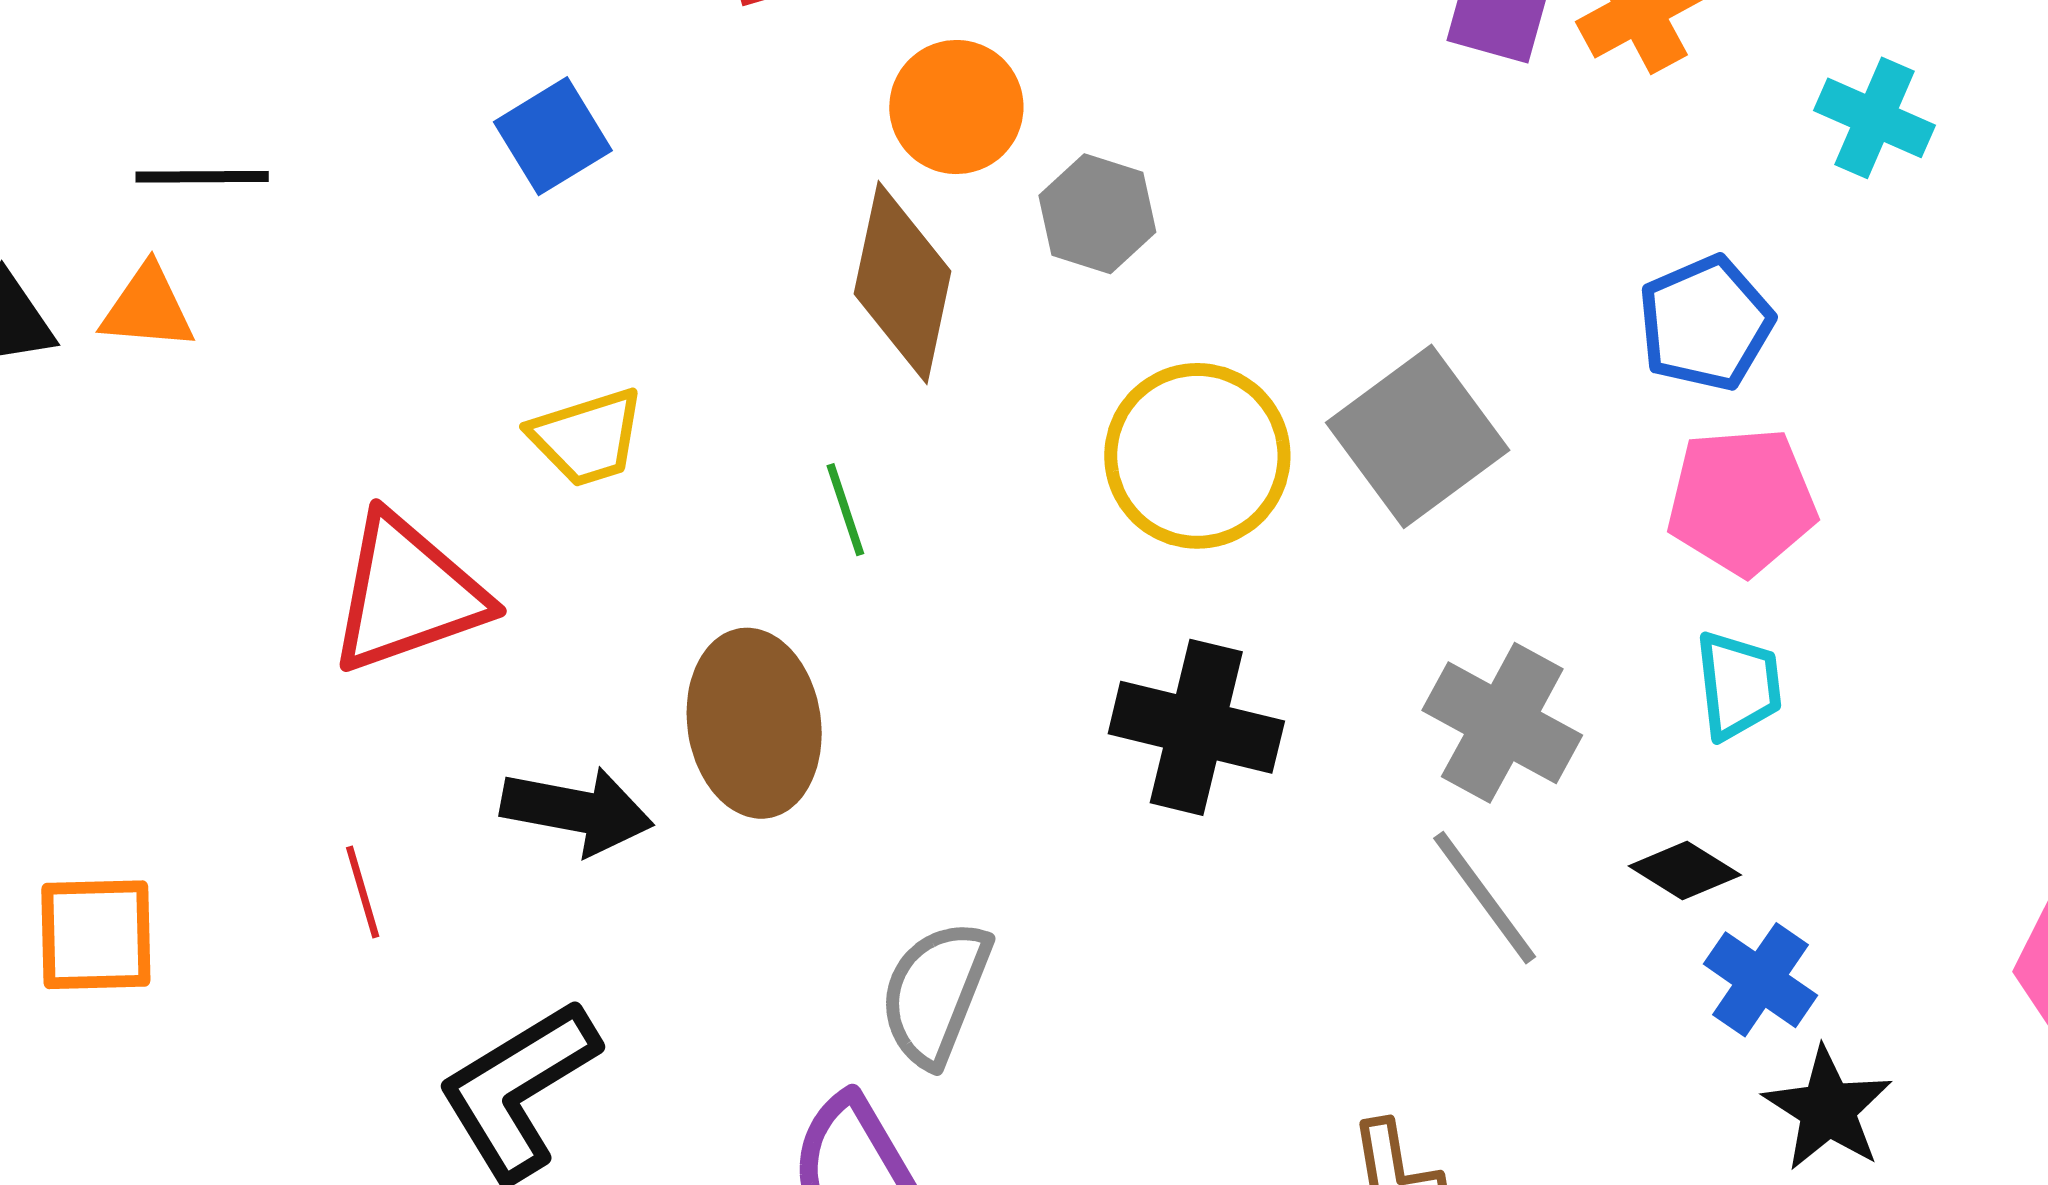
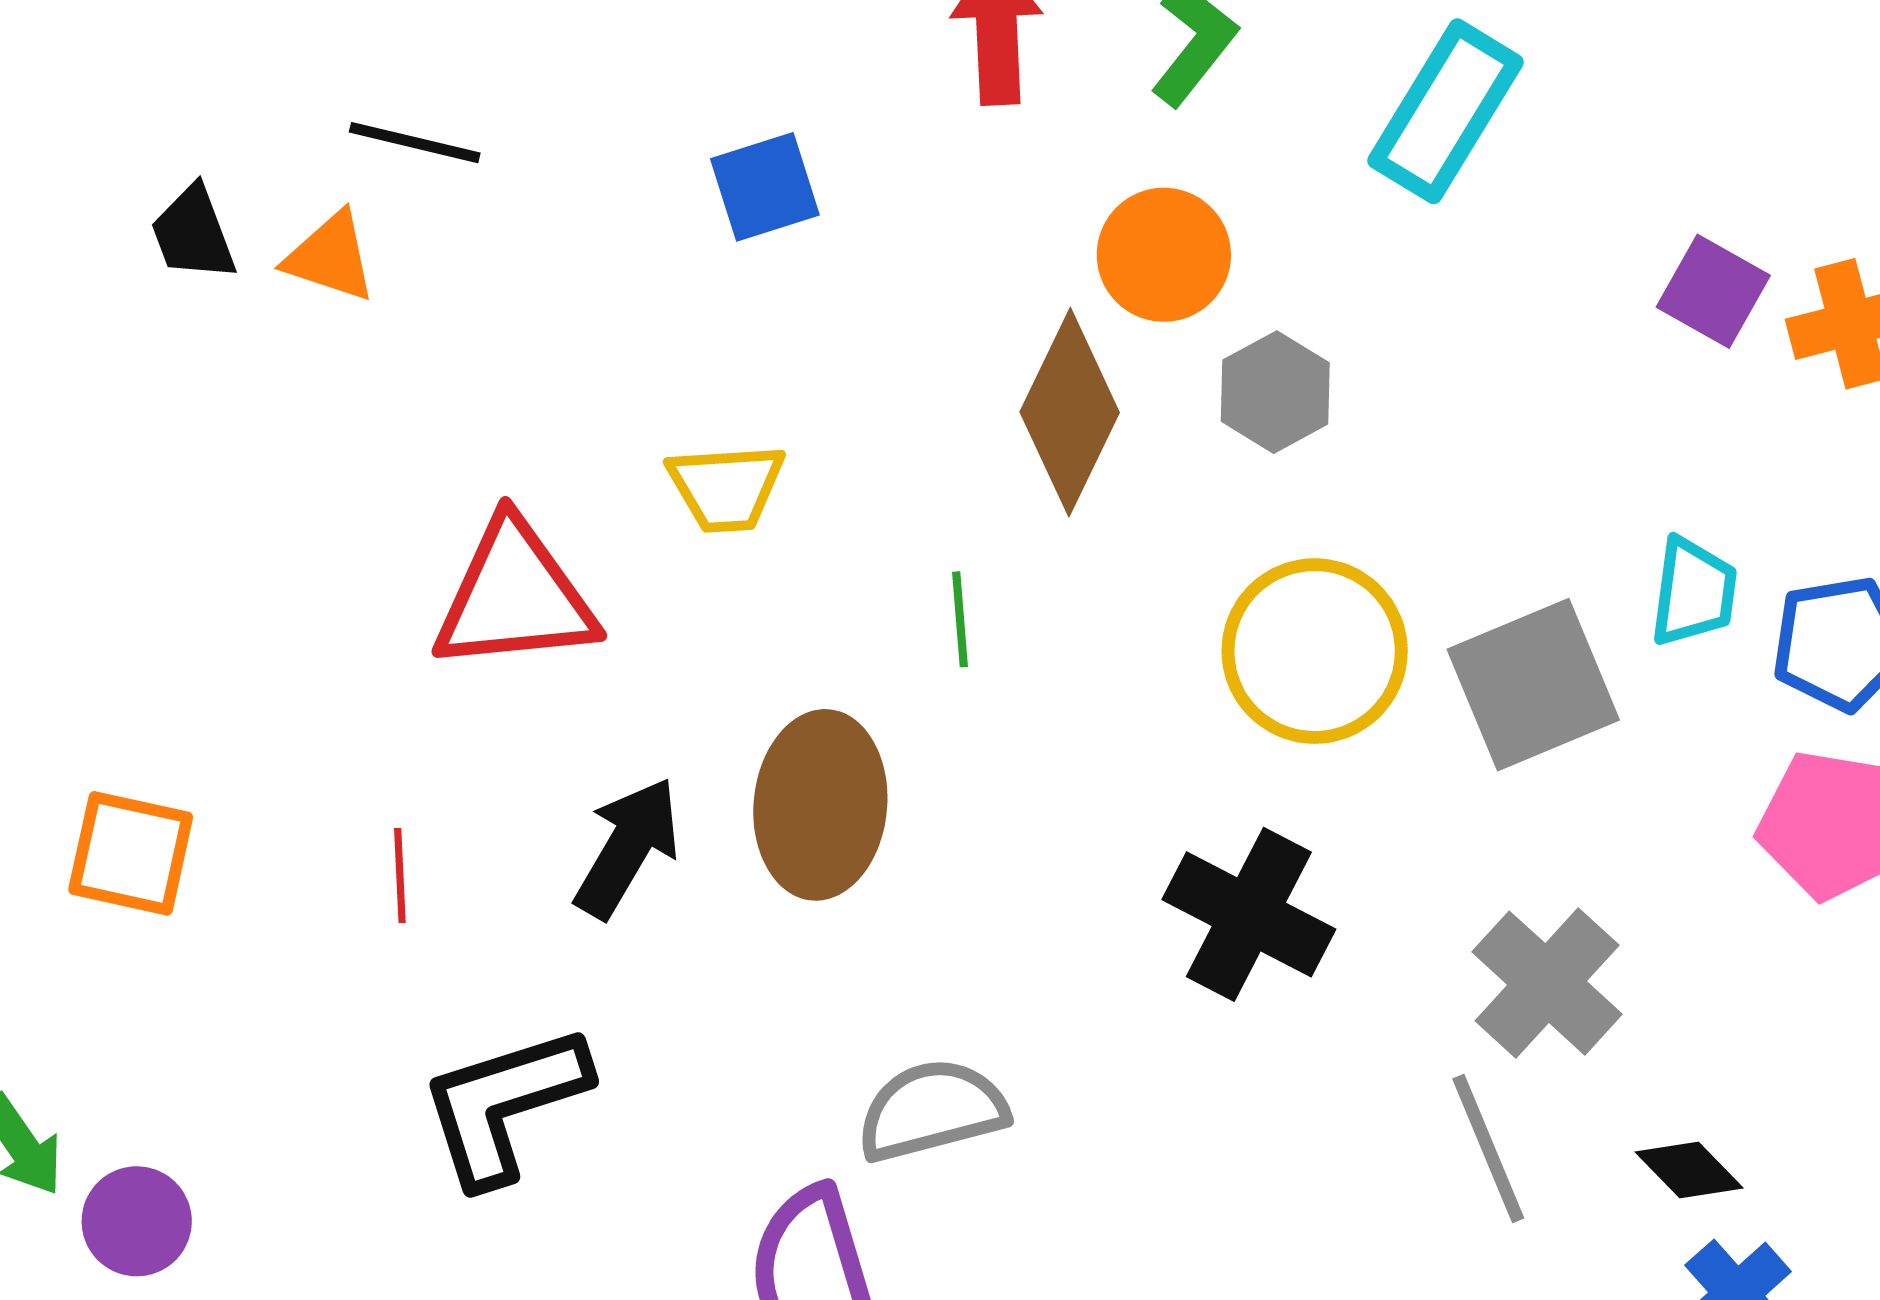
cyan trapezoid: (1738, 685) -> (1694, 592), moved
black arrow: (577, 811) -> (627, 848), turned -84
gray semicircle: (935, 993) -> (932, 1110), turned 40

